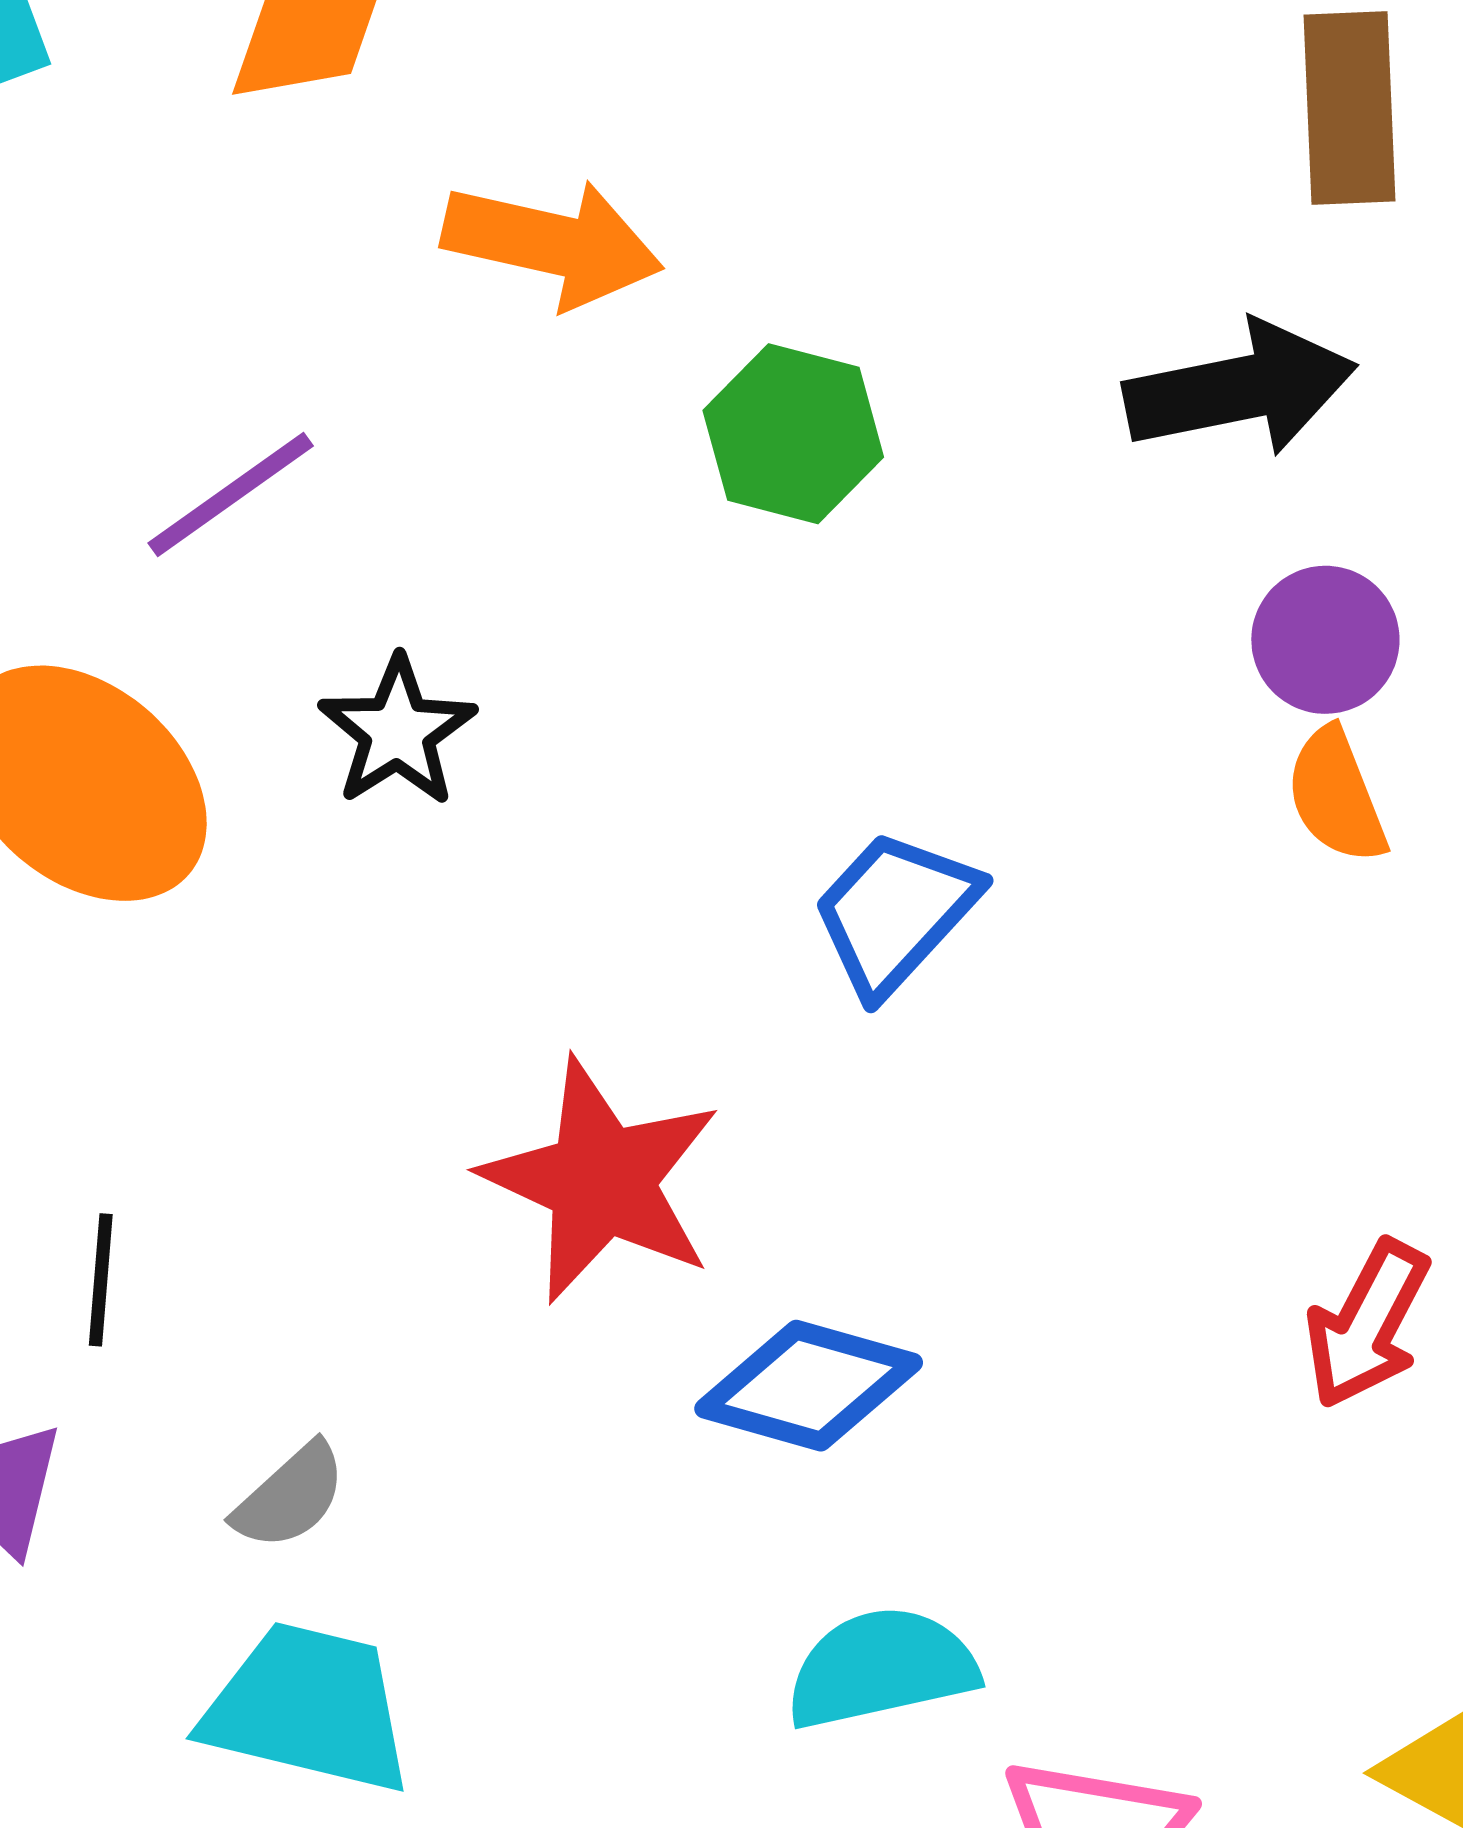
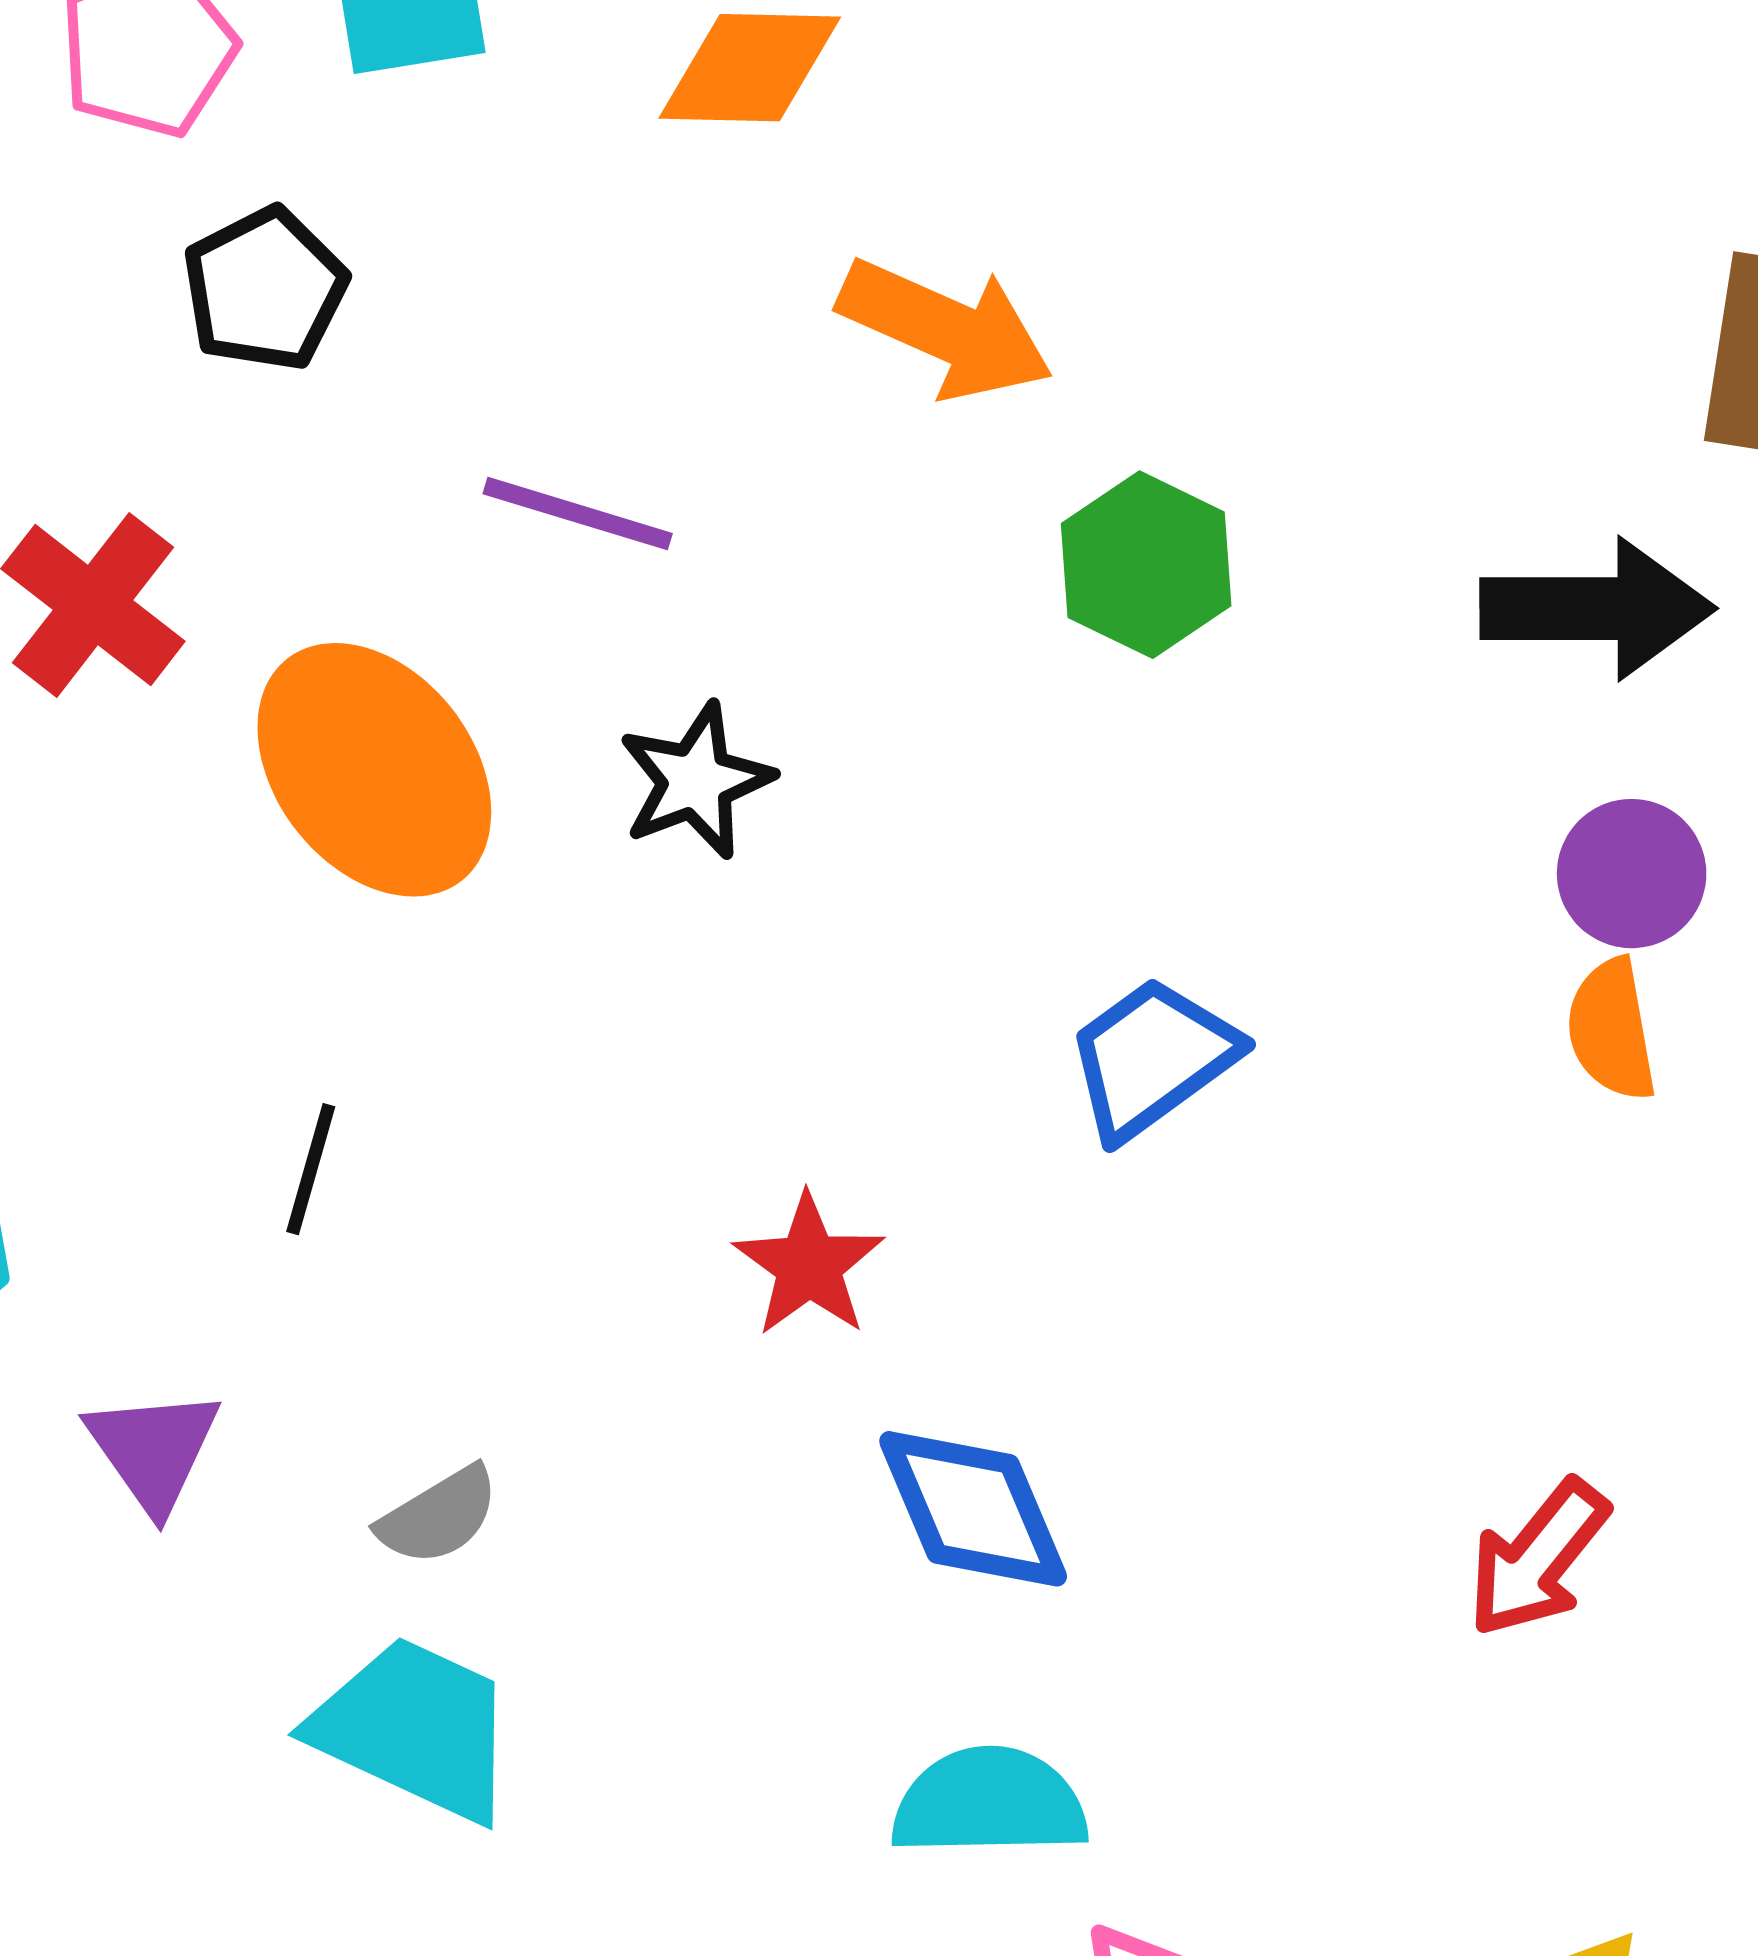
purple line: (231, 494) -> (578, 514), turned 41
red star: (601, 1181) -> (809, 1265), size x0.6
black line: (101, 1280) -> (311, 1169), moved
blue diamond: (809, 1386) -> (973, 1509), turned 40

